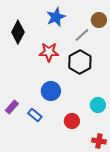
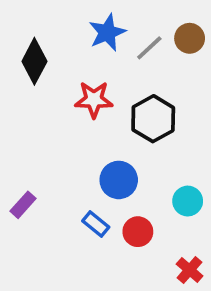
gray line: (82, 35) -> (149, 48), moved
blue circle: (51, 91) -> (119, 180), moved
blue rectangle: (35, 115) -> (96, 224), moved
red cross: (99, 141) -> (190, 270), turned 32

